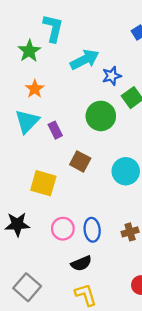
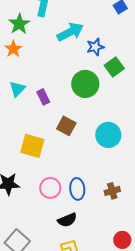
orange star: (35, 89) -> (13, 49), moved
cyan triangle: (27, 121) -> (17, 89), size x0.7

